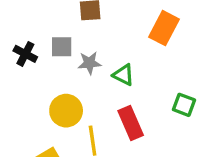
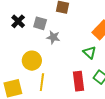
green triangle: (123, 75) -> (90, 52), moved
red rectangle: (131, 123) -> (78, 81), moved

